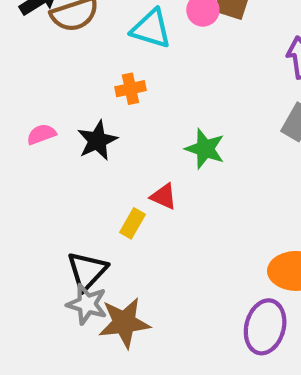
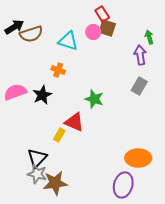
orange cross: (130, 89) -> (58, 70), turned 32
pink semicircle: (41, 134) -> (15, 92), size x1.6
red triangle: (164, 196) -> (74, 122), size x1.5

